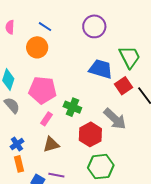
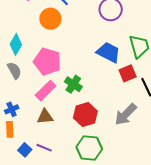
pink rectangle: (47, 119) -> (46, 91), size x1.5
gray arrow: (115, 119) -> (126, 114), moved, turned 80

